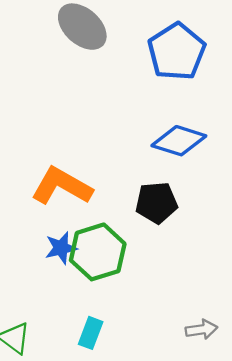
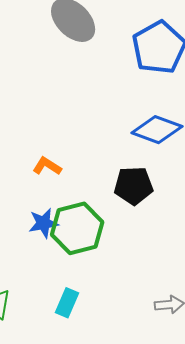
orange L-shape: (62, 186) -> (47, 166), size x0.5

